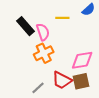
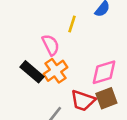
yellow line: (62, 18) -> (72, 24), turned -64
black rectangle: (25, 26) -> (32, 72), moved

